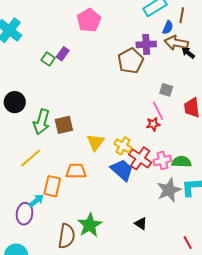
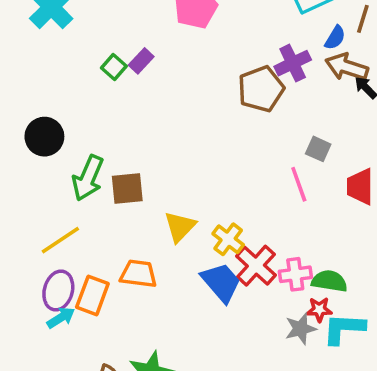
purple cross: (146, 44) -> (293, 63), turned -30
red star: (153, 124) -> (319, 310), moved
gray star: (169, 190) -> (300, 329), size x0.7
purple ellipse: (24, 214) -> (58, 290), moved

